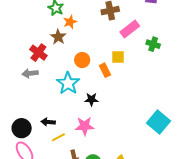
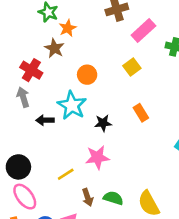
yellow square: (118, 57) -> (132, 67), turned -32
orange rectangle: (105, 70) -> (141, 113), moved
gray arrow: (30, 73) -> (23, 97), turned 84
black arrow: (48, 122) -> (45, 120), moved

